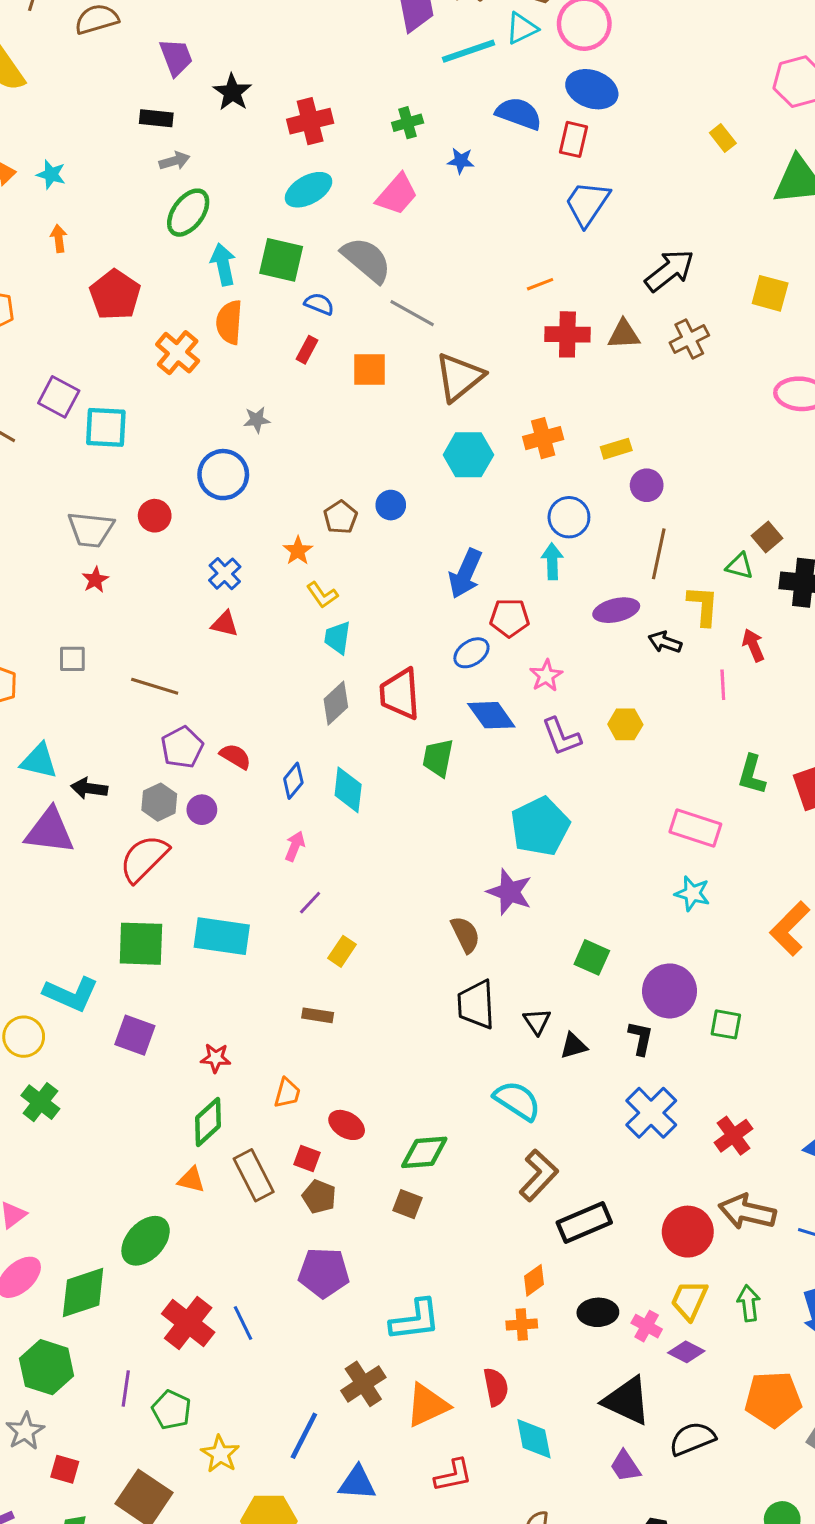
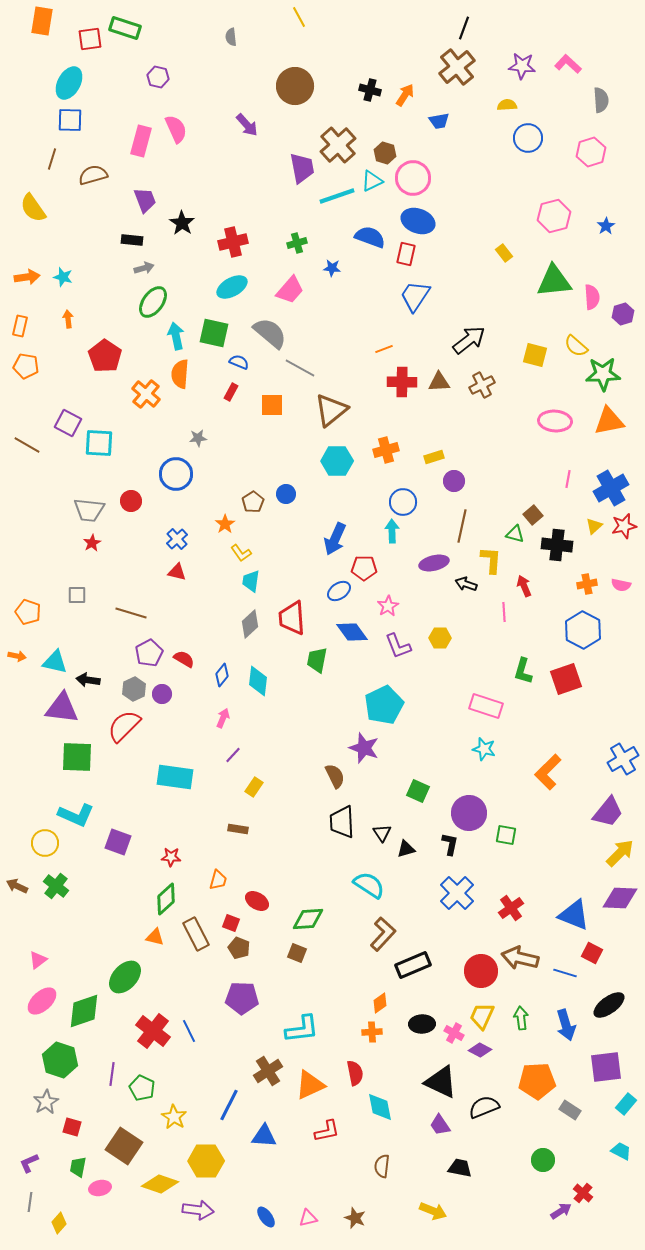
green square: (141, 944) -> (77, 757), moved

